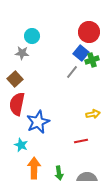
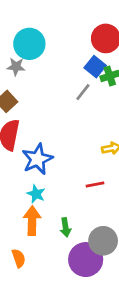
cyan circle: (32, 36) -> (29, 44), size x1.5
cyan star: (21, 145) -> (36, 194), moved

